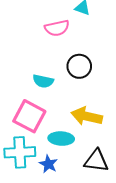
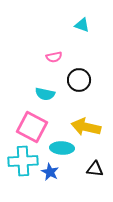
pink semicircle: (57, 28) -> (54, 57), moved, size x0.7
black triangle: (96, 161) -> (95, 169), size x0.7

